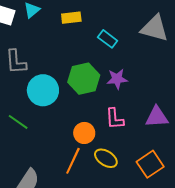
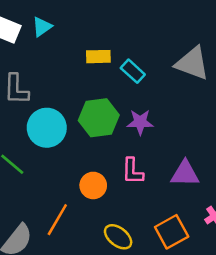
yellow rectangle: (71, 18) -> (98, 57), moved
yellow ellipse: (106, 158) -> (118, 237), moved
orange line: (73, 161) -> (57, 220), moved

